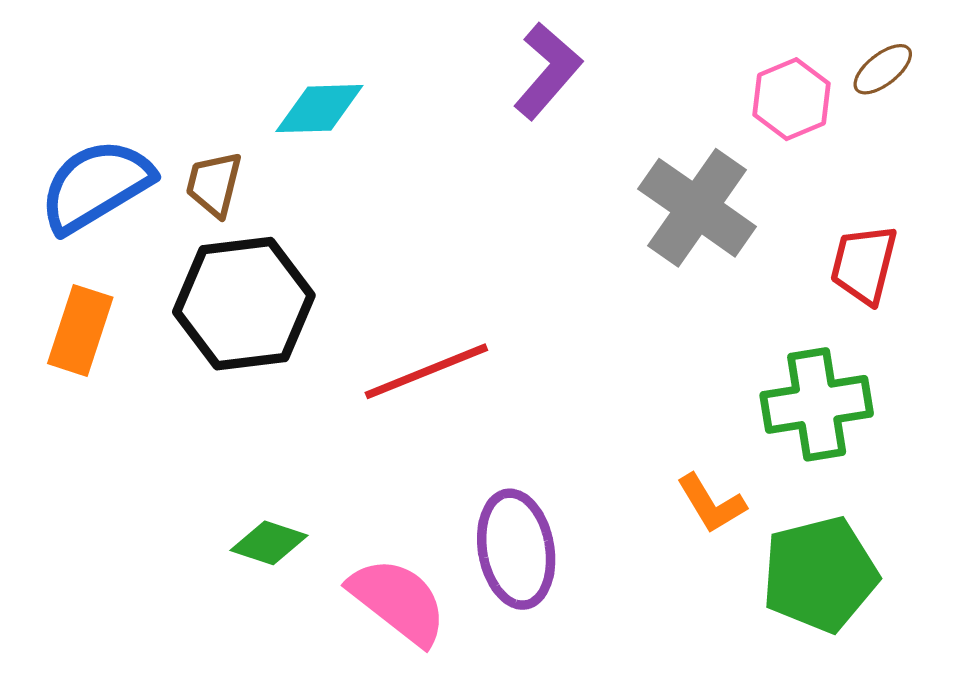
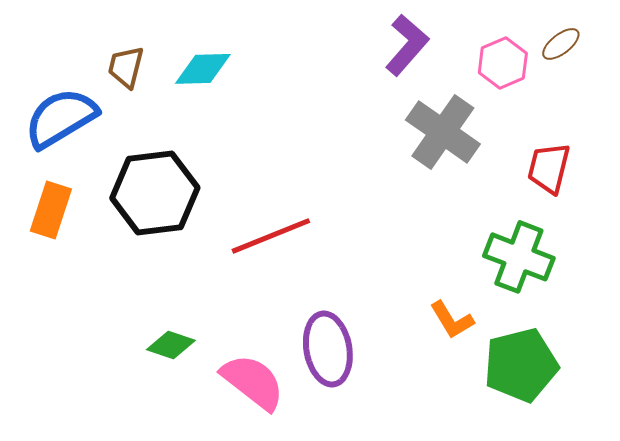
purple L-shape: (548, 71) -> (407, 45), moved
brown trapezoid: (214, 184) -> (126, 67), moved
green cross: (817, 404) -> (519, 257), turned 30

